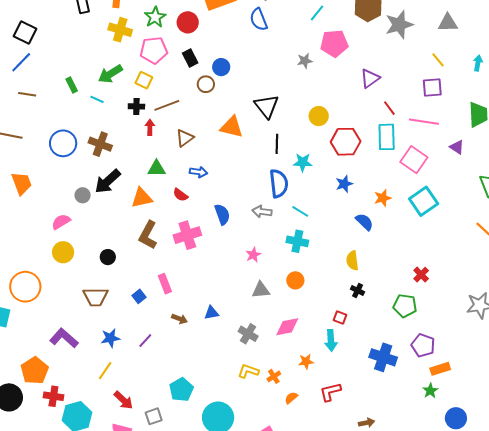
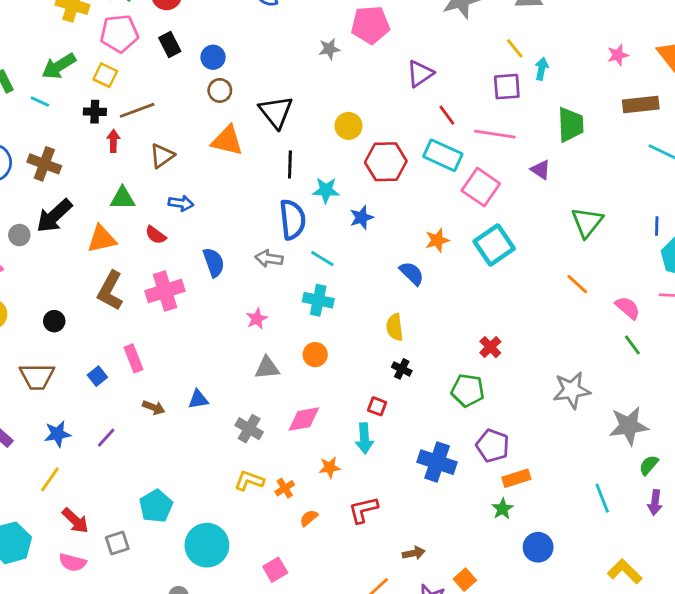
cyan arrow: (478, 63) -> (542, 69), moved
brown circle: (206, 84) -> (220, 90), moved
cyan rectangle: (387, 137) -> (443, 155), turned -64
blue star: (344, 184) -> (362, 218), moved

